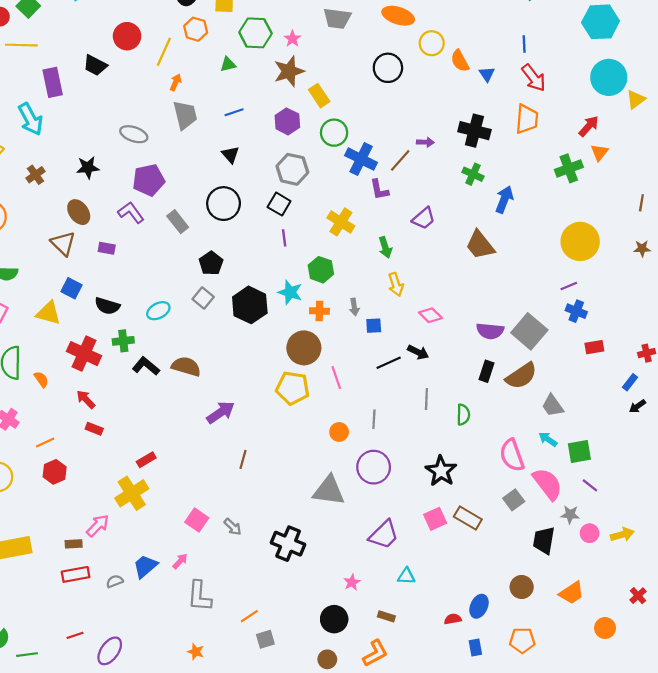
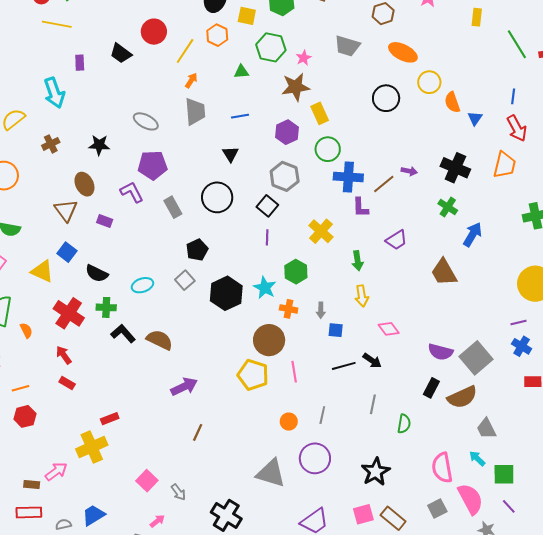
purple rectangle: (53, 82) -> (80, 63), size x0.6
blue cross: (361, 159) -> (348, 177), turned -32
pink arrow: (180, 561) -> (157, 521), moved

